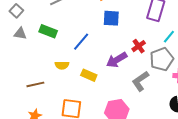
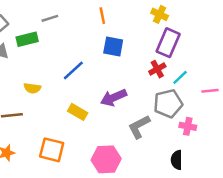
green rectangle: (48, 31) -> (27, 39), moved, turned -42
red cross: (139, 46) -> (157, 69), moved
yellow semicircle: (62, 65) -> (32, 88), moved

